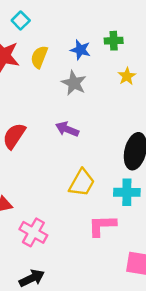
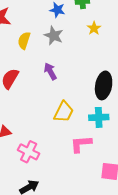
yellow semicircle: (39, 57) -> (24, 40), moved
purple arrow: (67, 129) -> (50, 71), turned 42

